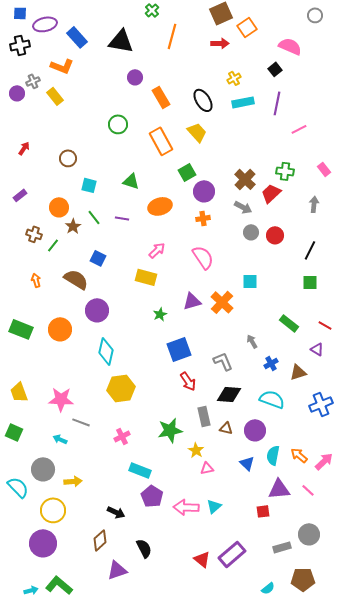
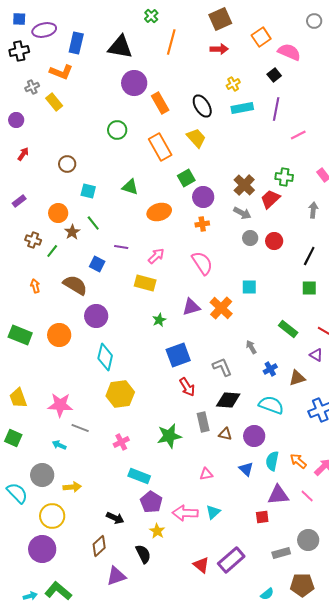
orange square: (247, 27) -> (261, 37), moved
blue rectangle: (77, 37) -> (76, 43), turned 55
purple circle: (135, 77) -> (134, 83), size x1.6
purple circle: (17, 93) -> (16, 120), moved
purple line: (122, 218) -> (121, 247), moved
yellow star: (196, 450) -> (157, 531), moved

